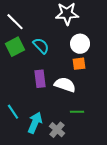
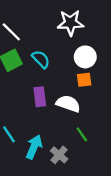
green line: (77, 112) -> (82, 134), turned 56

